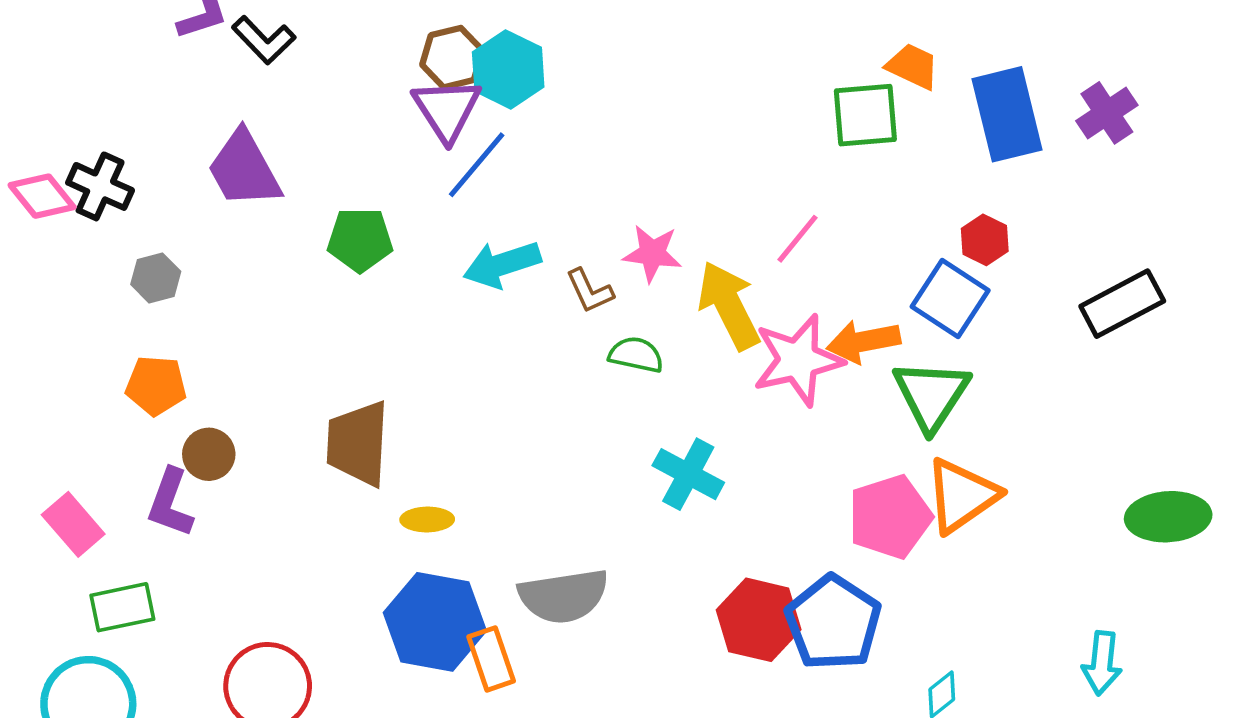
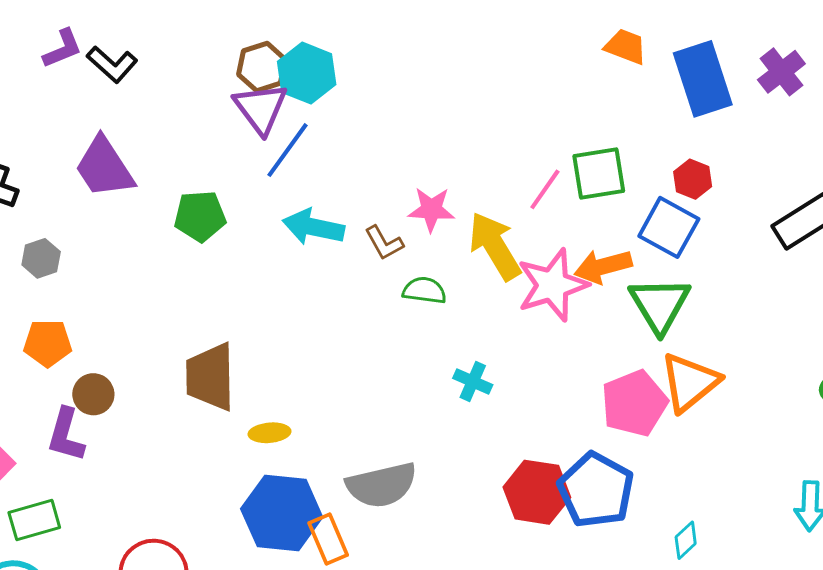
green square: (865, 115) -> (599, 173), moved
cyan arrow: (502, 264) -> (313, 227), turned 34
cyan cross: (688, 474) -> (473, 381), size x0.7

